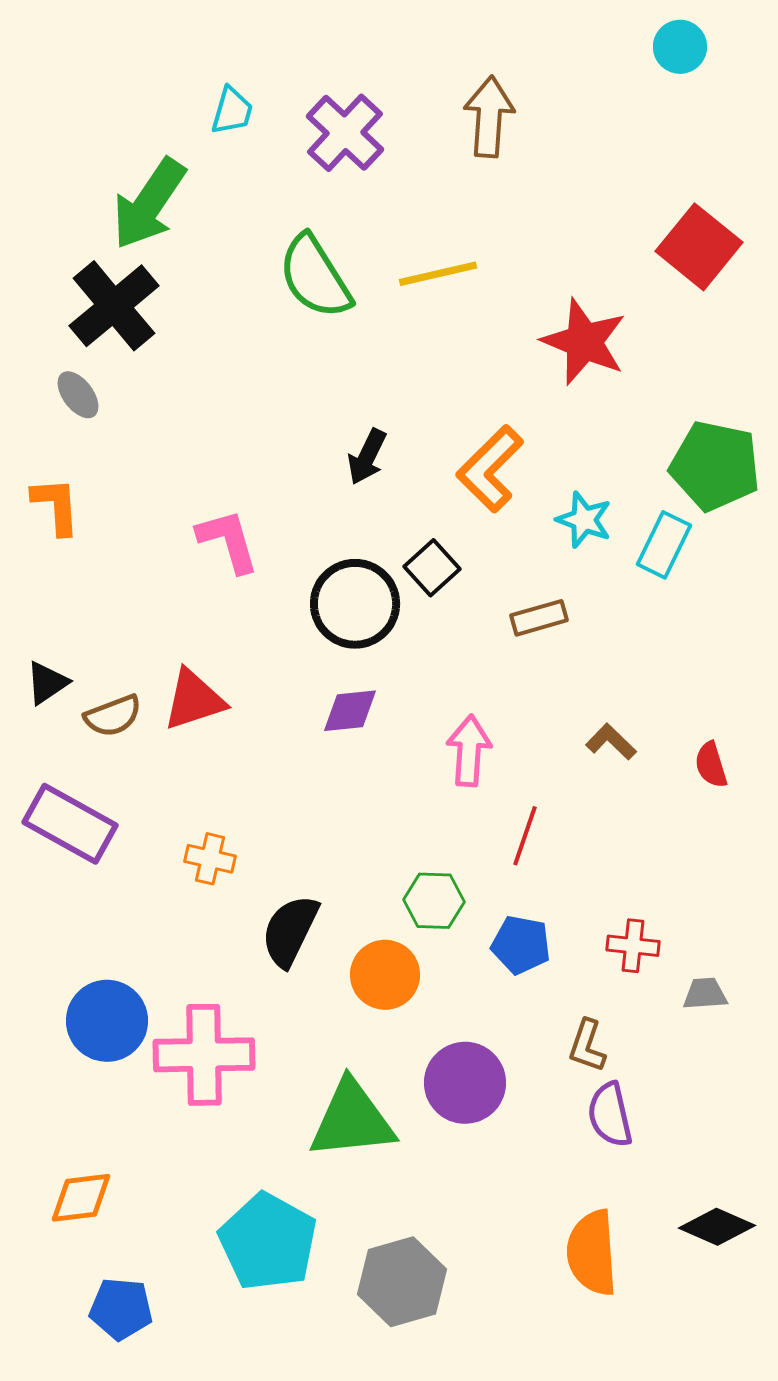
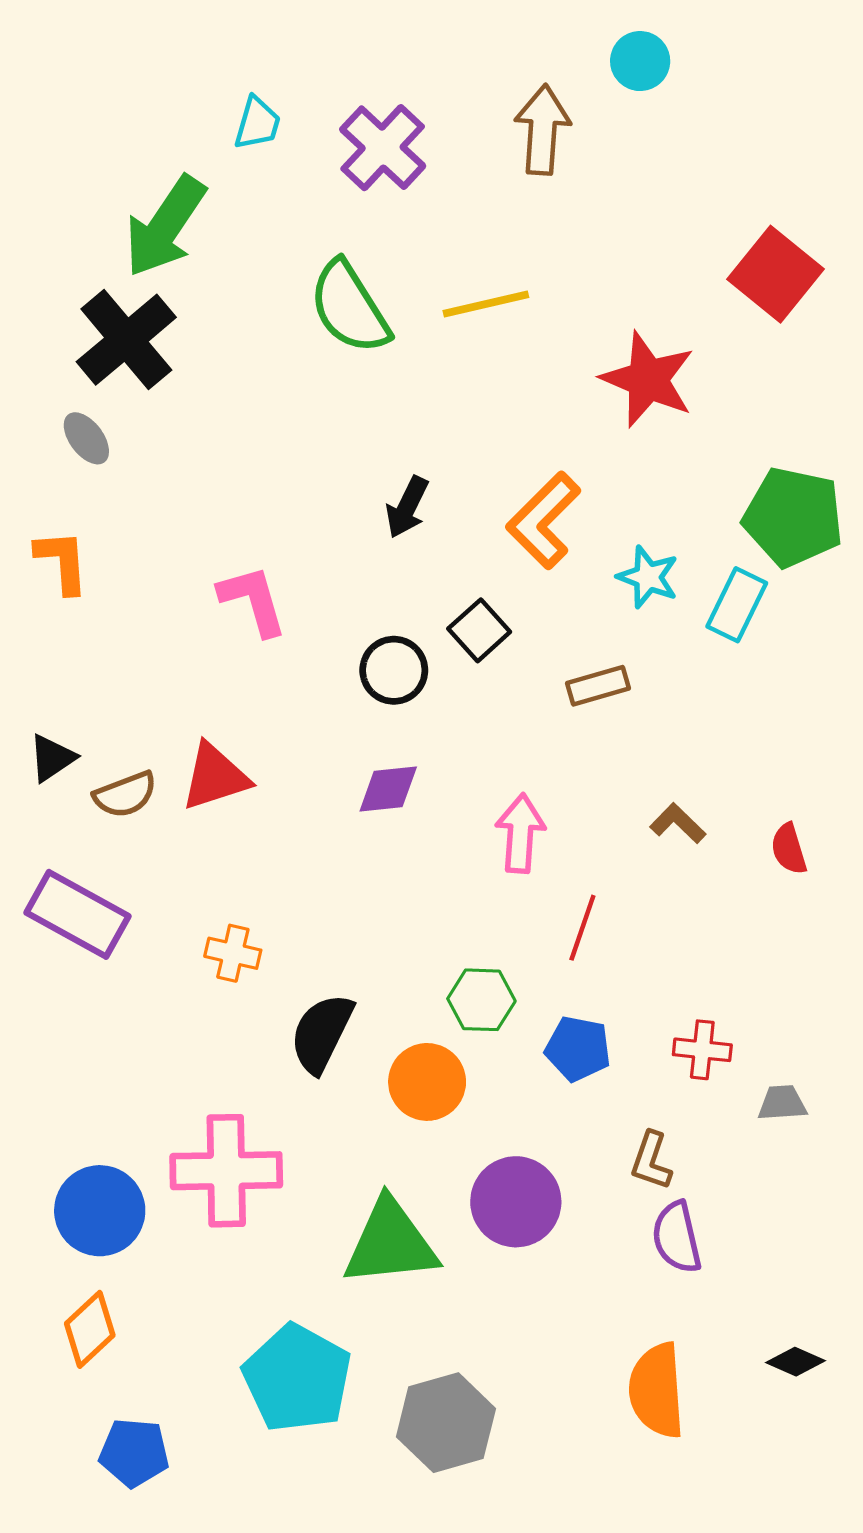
cyan circle: (680, 47) -> (640, 61), moved
black circle: (355, 604) -> (394, 670), size x0.7
blue circle: (107, 1021) -> (100, 1211), moved
orange diamond: (81, 1198) -> (90, 1329), turned -36
black diamond: (717, 1227) -> (795, 1362), size x0.7

